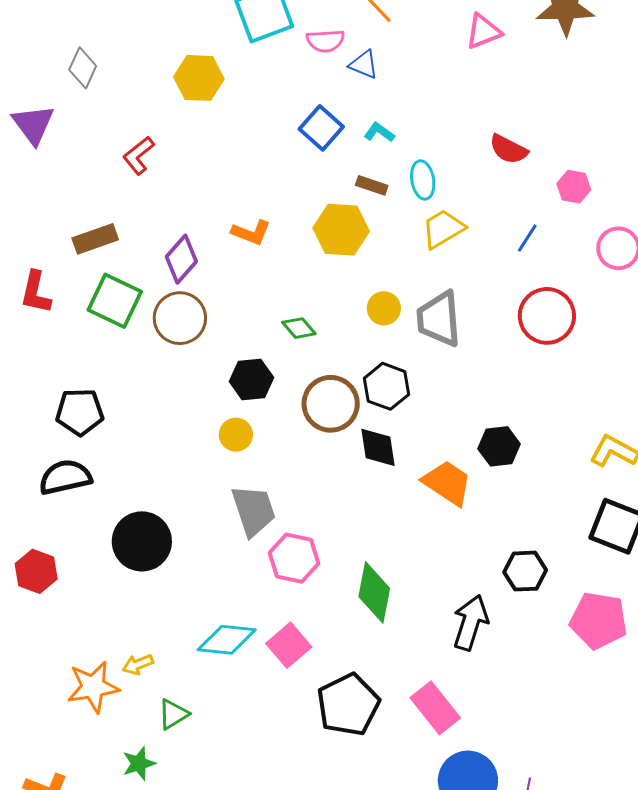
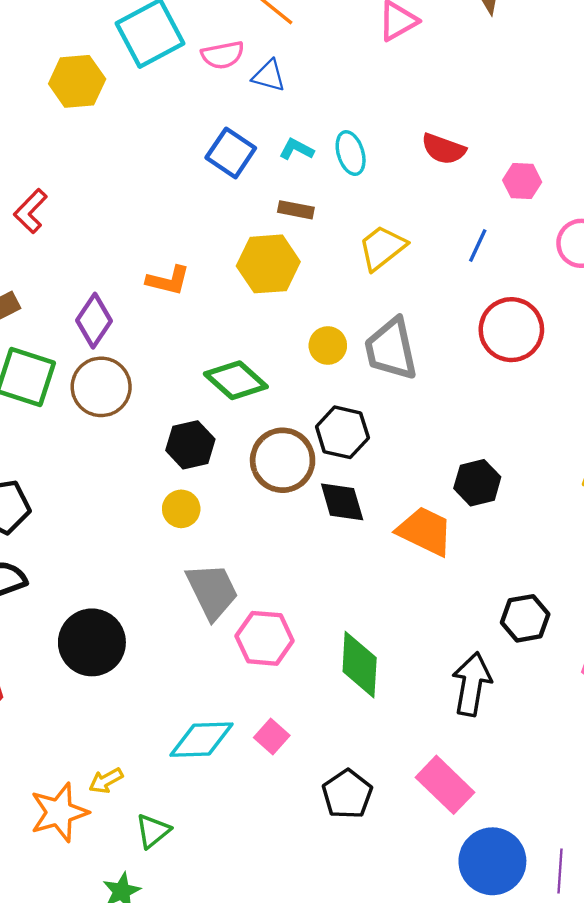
yellow hexagon: (199, 78) -> (77, 81), moved
cyan ellipse: (423, 180) -> (351, 153), moved
green diamond: (299, 328) -> (236, 380), size x1.6
pink square: (289, 645) -> (272, 737), size x0.7
black pentagon: (348, 705) -> (347, 794), size x0.7

